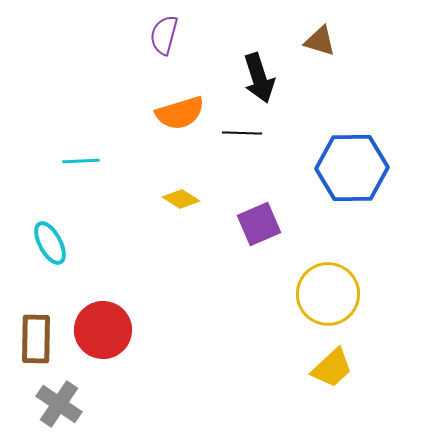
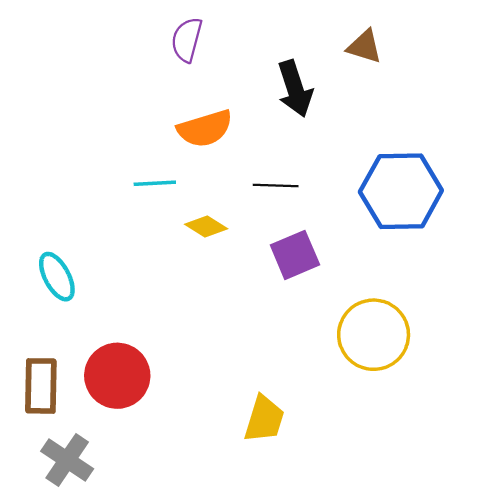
black line: (242, 133) -> (276, 185), moved
cyan line: (81, 161) -> (155, 183), moved
yellow trapezoid: (332, 368) -> (264, 419), moved, turned -30

